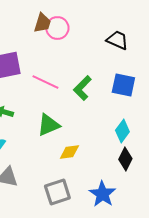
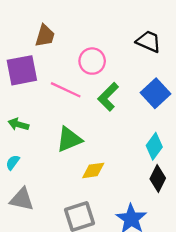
brown trapezoid: (42, 23) -> (45, 36), moved
pink circle: (57, 28) -> (92, 61), moved
blue square: (123, 85) -> (155, 93), turned 35

